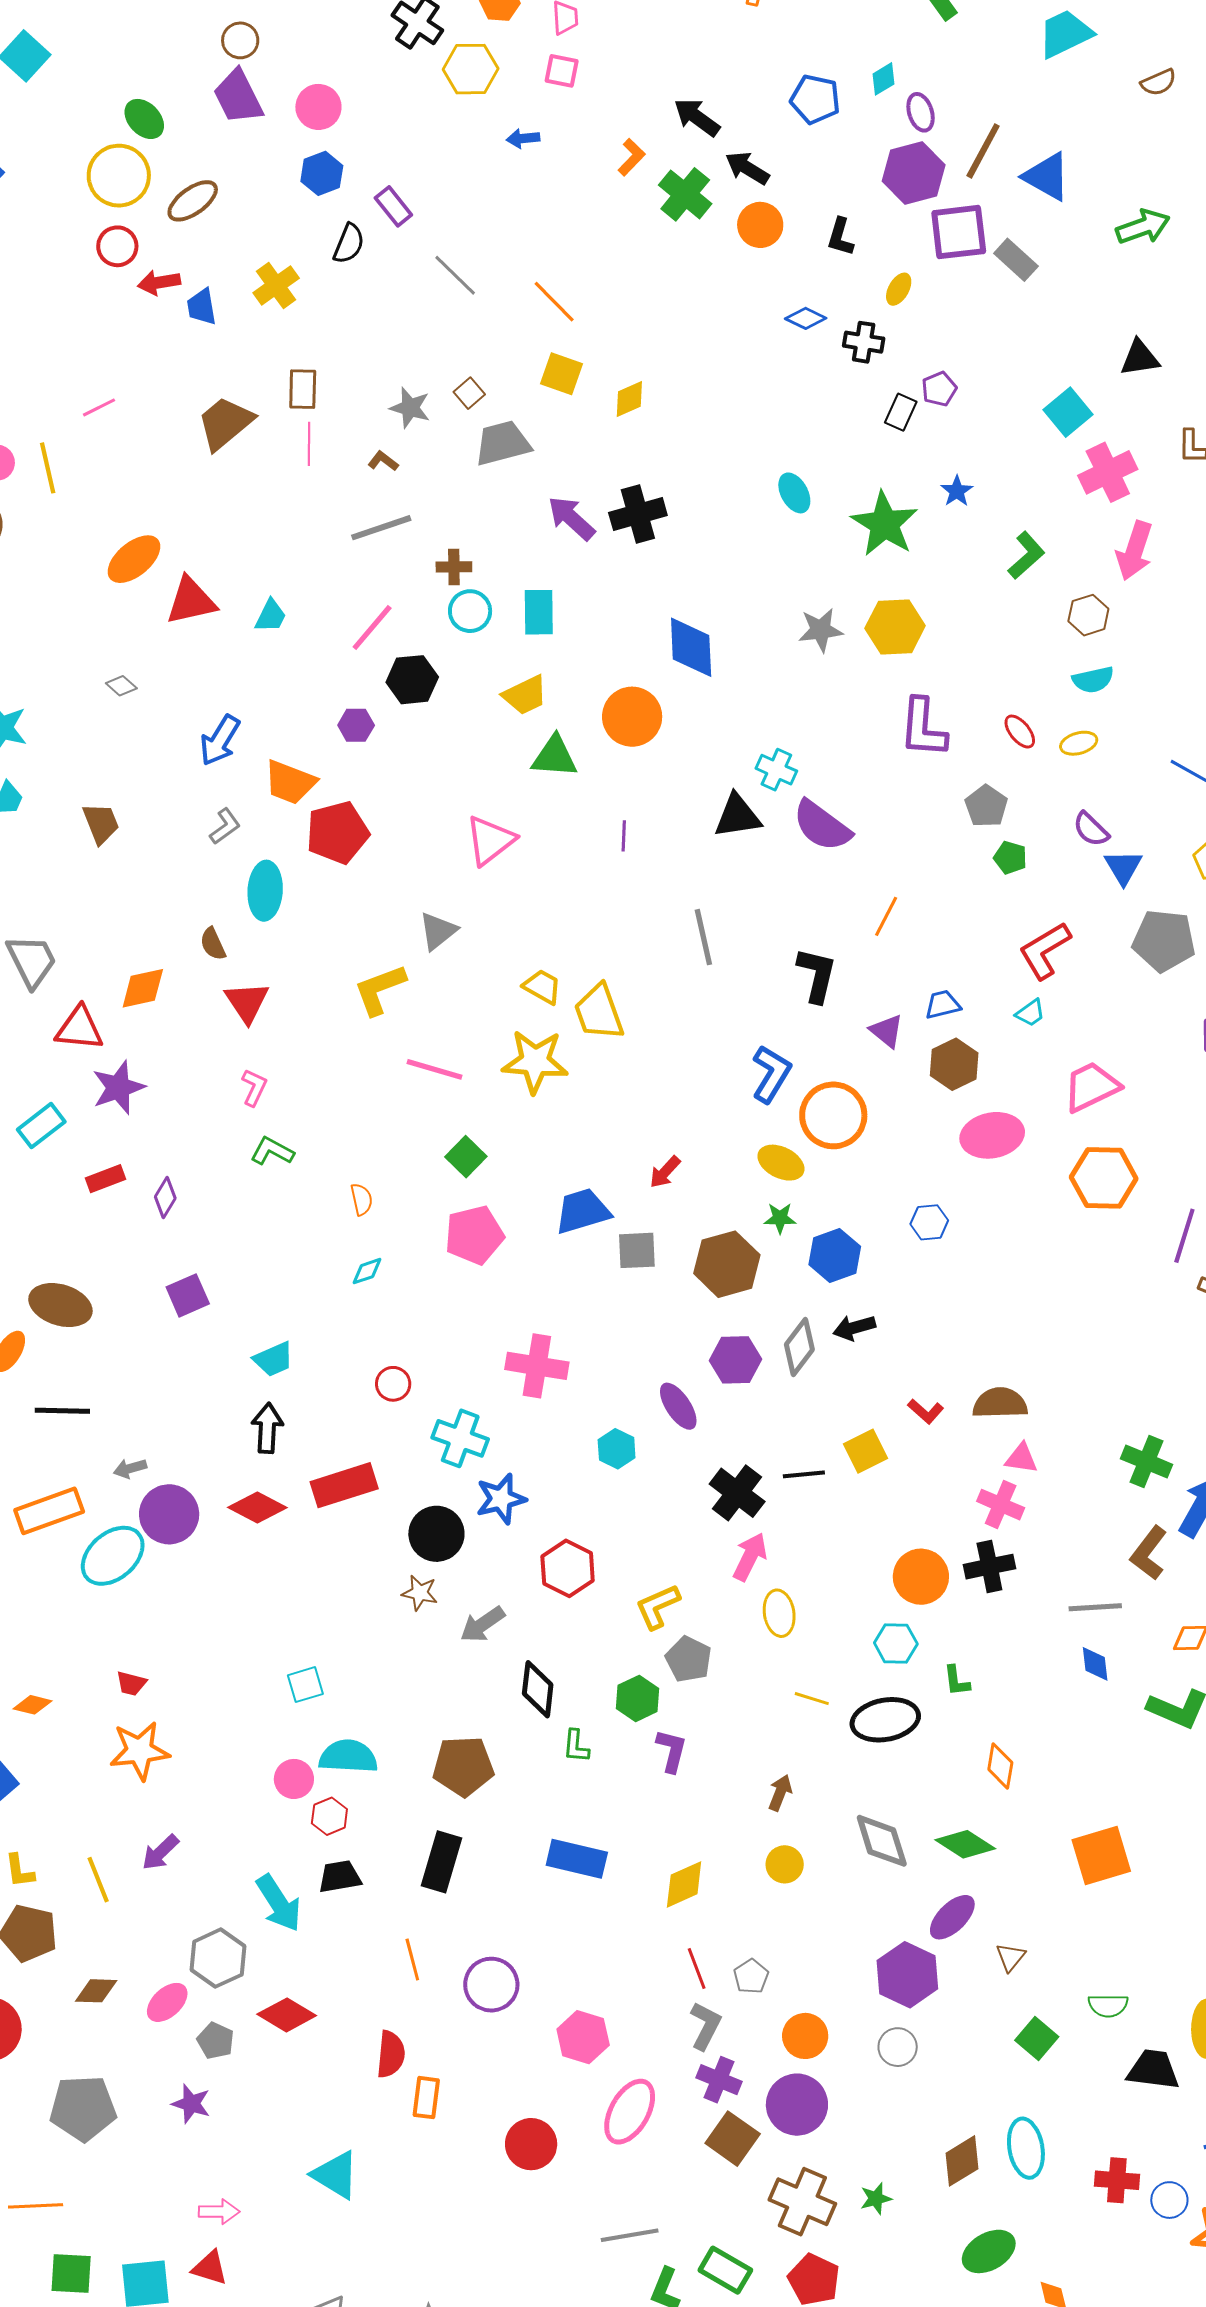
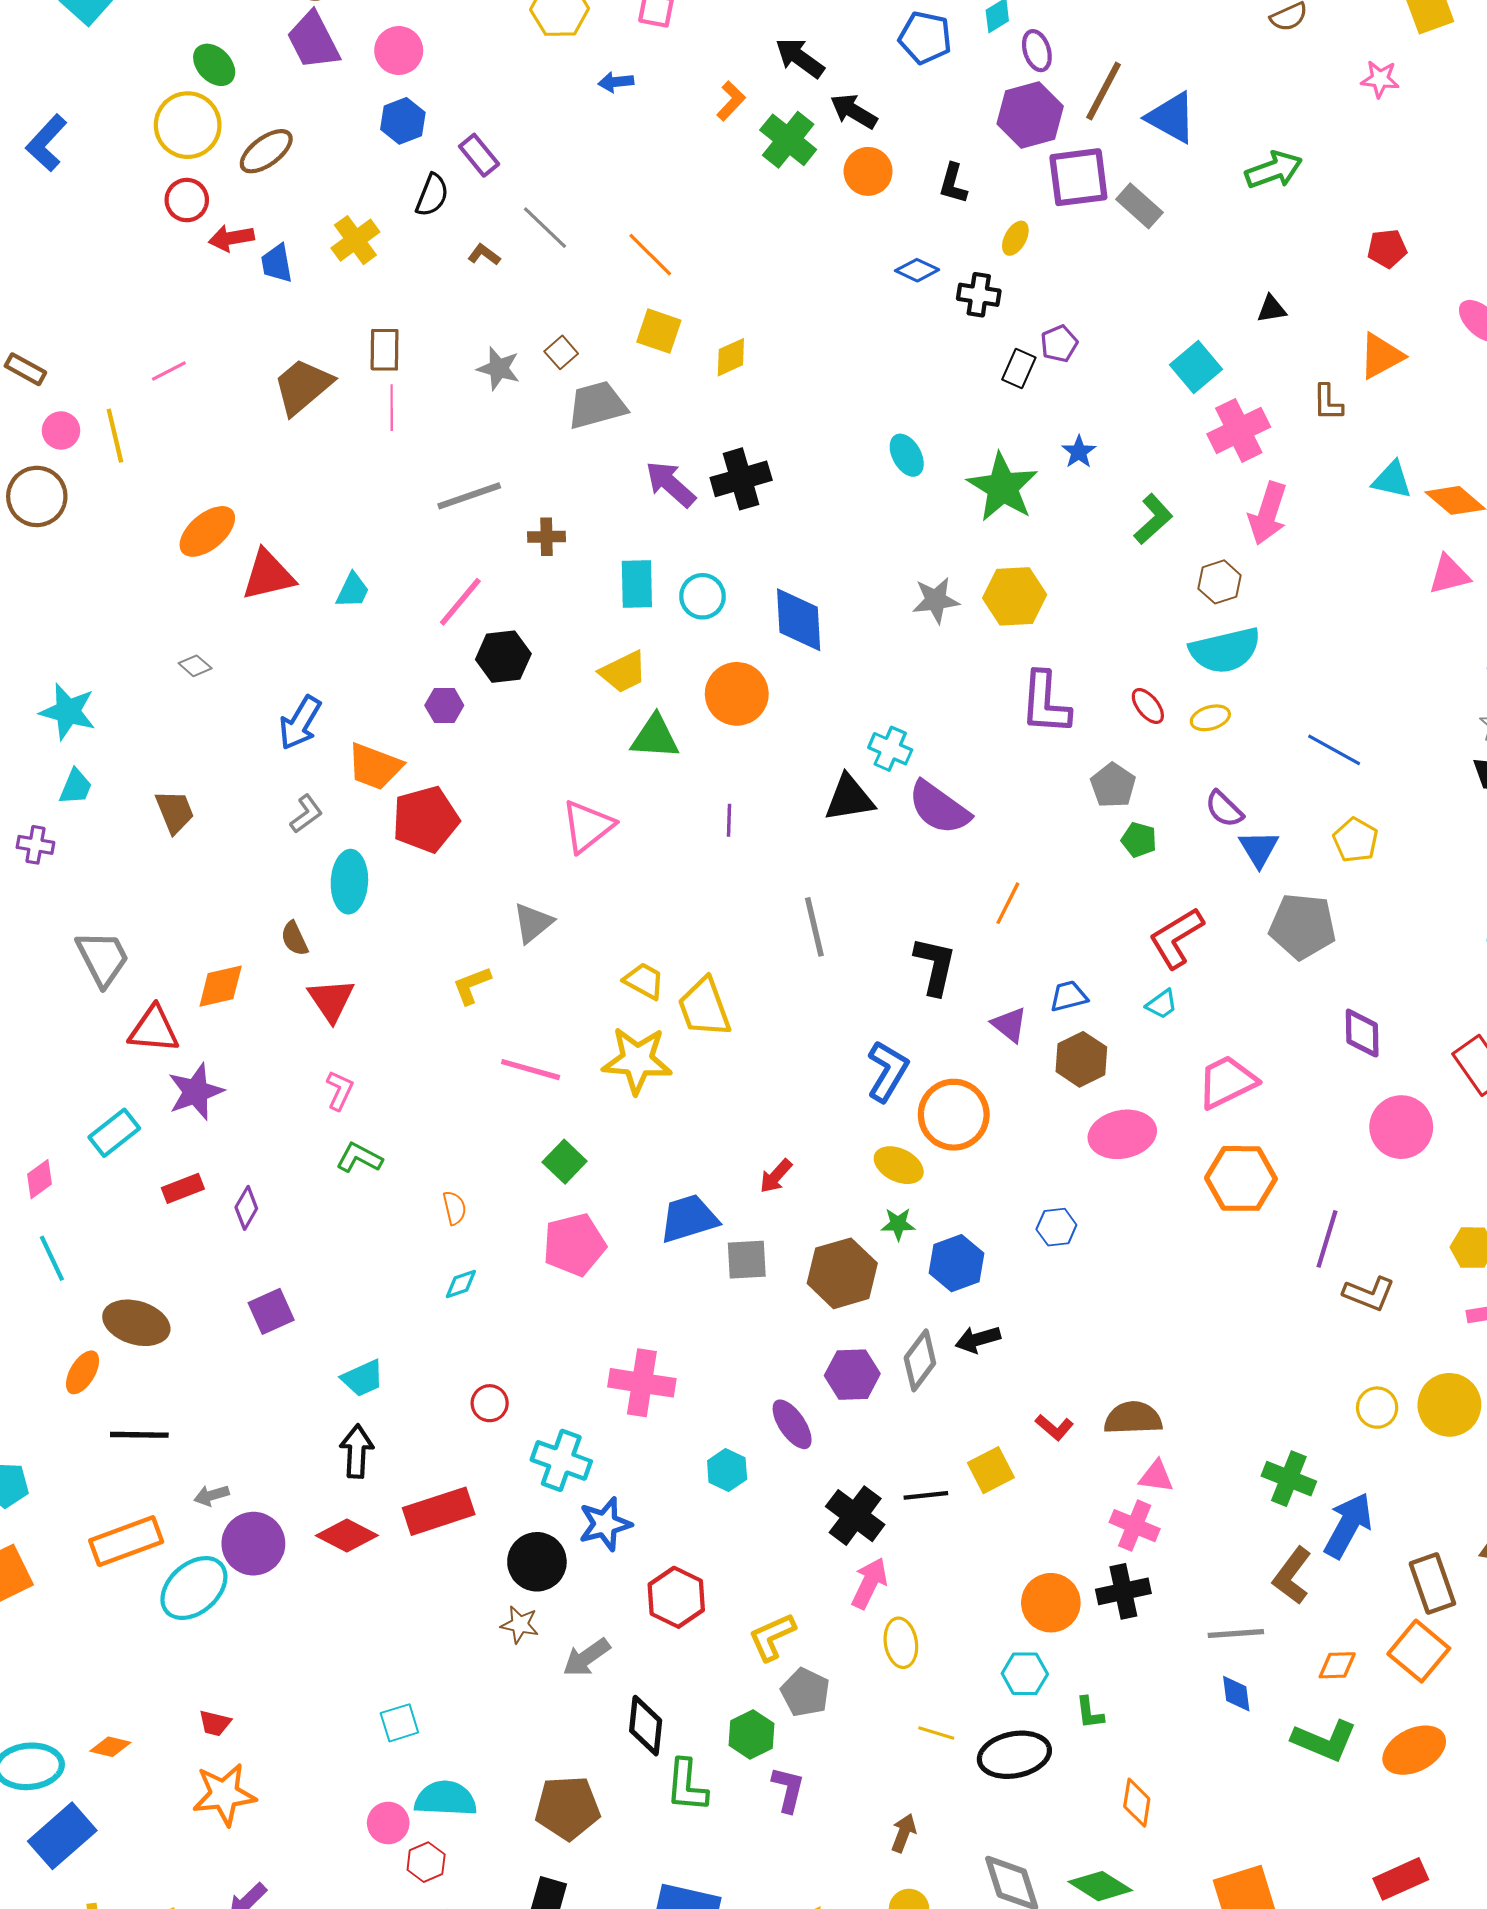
black triangle: (1140, 358) -> (1271, 309), size x0.7
brown L-shape: (383, 461) -> (484, 255), moved
cyan circle: (470, 611) -> (703, 596), moved
cyan semicircle: (1093, 680) -> (1225, 650), size x1.6
yellow L-shape: (380, 989) -> (472, 985), size x0.7
green L-shape: (576, 1746) -> (687, 1786), size x1.5

